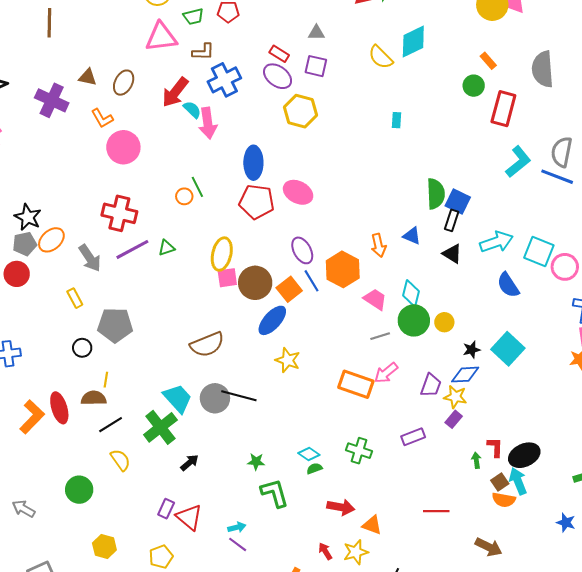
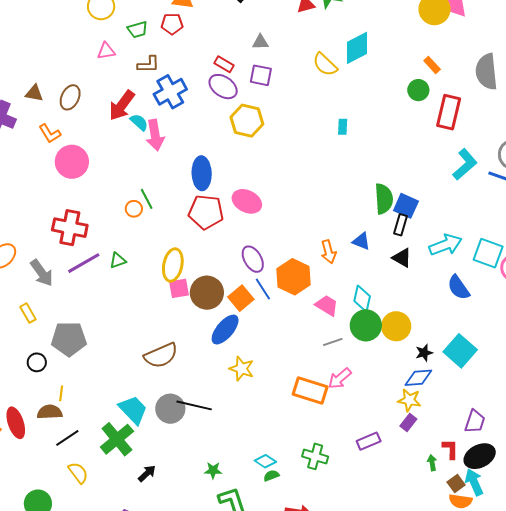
pink triangle: (161, 37) -> (106, 51), size x0.6
yellow circle: (444, 322) -> (396, 326), size x1.5
purple trapezoid: (431, 385) -> (475, 421), moved

